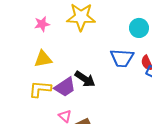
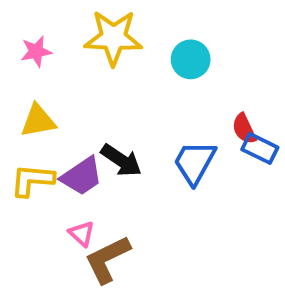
cyan circle: (139, 28) -> (191, 59), moved
blue trapezoid: (122, 58) -> (195, 162), moved, turned 115

